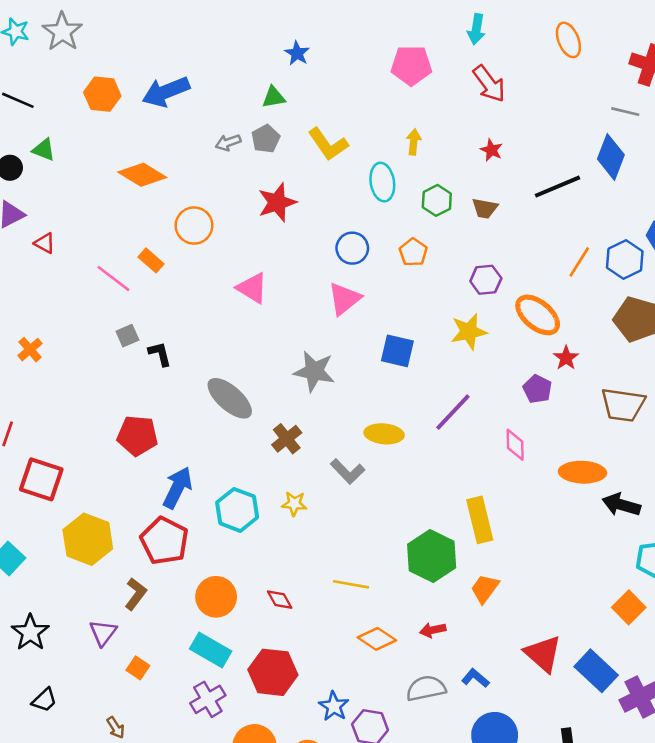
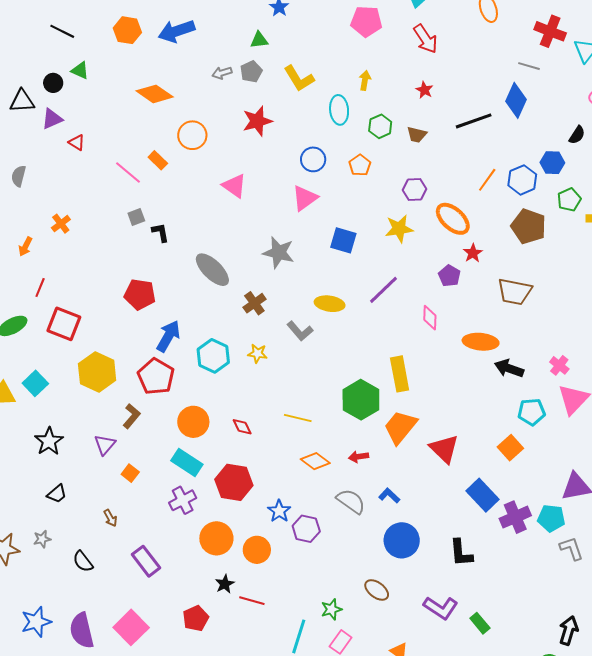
orange trapezoid: (485, 589) -> (400, 427), size x1.5
red triangle: (543, 654) -> (444, 449), moved
gray semicircle: (426, 688) -> (351, 501), turned 44

